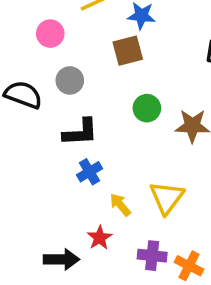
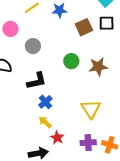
brown square: (128, 51) -> (84, 27), moved
gray circle: (70, 80) -> (33, 46), moved
yellow arrow: (120, 205) -> (45, 122), moved

